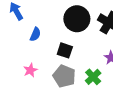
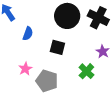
gray pentagon: (64, 76) -> (47, 81), moved

